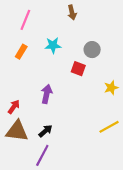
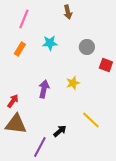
red square: (78, 69) -> (106, 65), moved
yellow star: (111, 88) -> (73, 83), moved
yellow line: (109, 127) -> (91, 120), moved, turned 72
black arrow: (46, 131) -> (60, 131), moved

